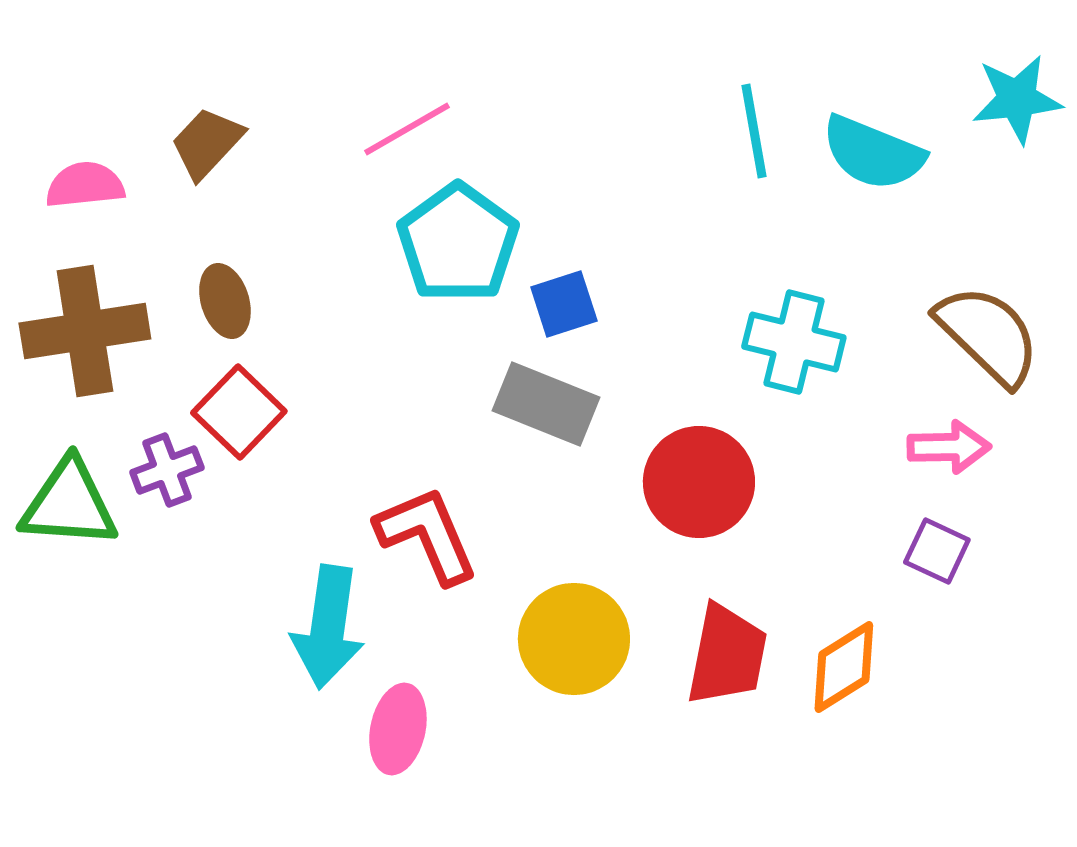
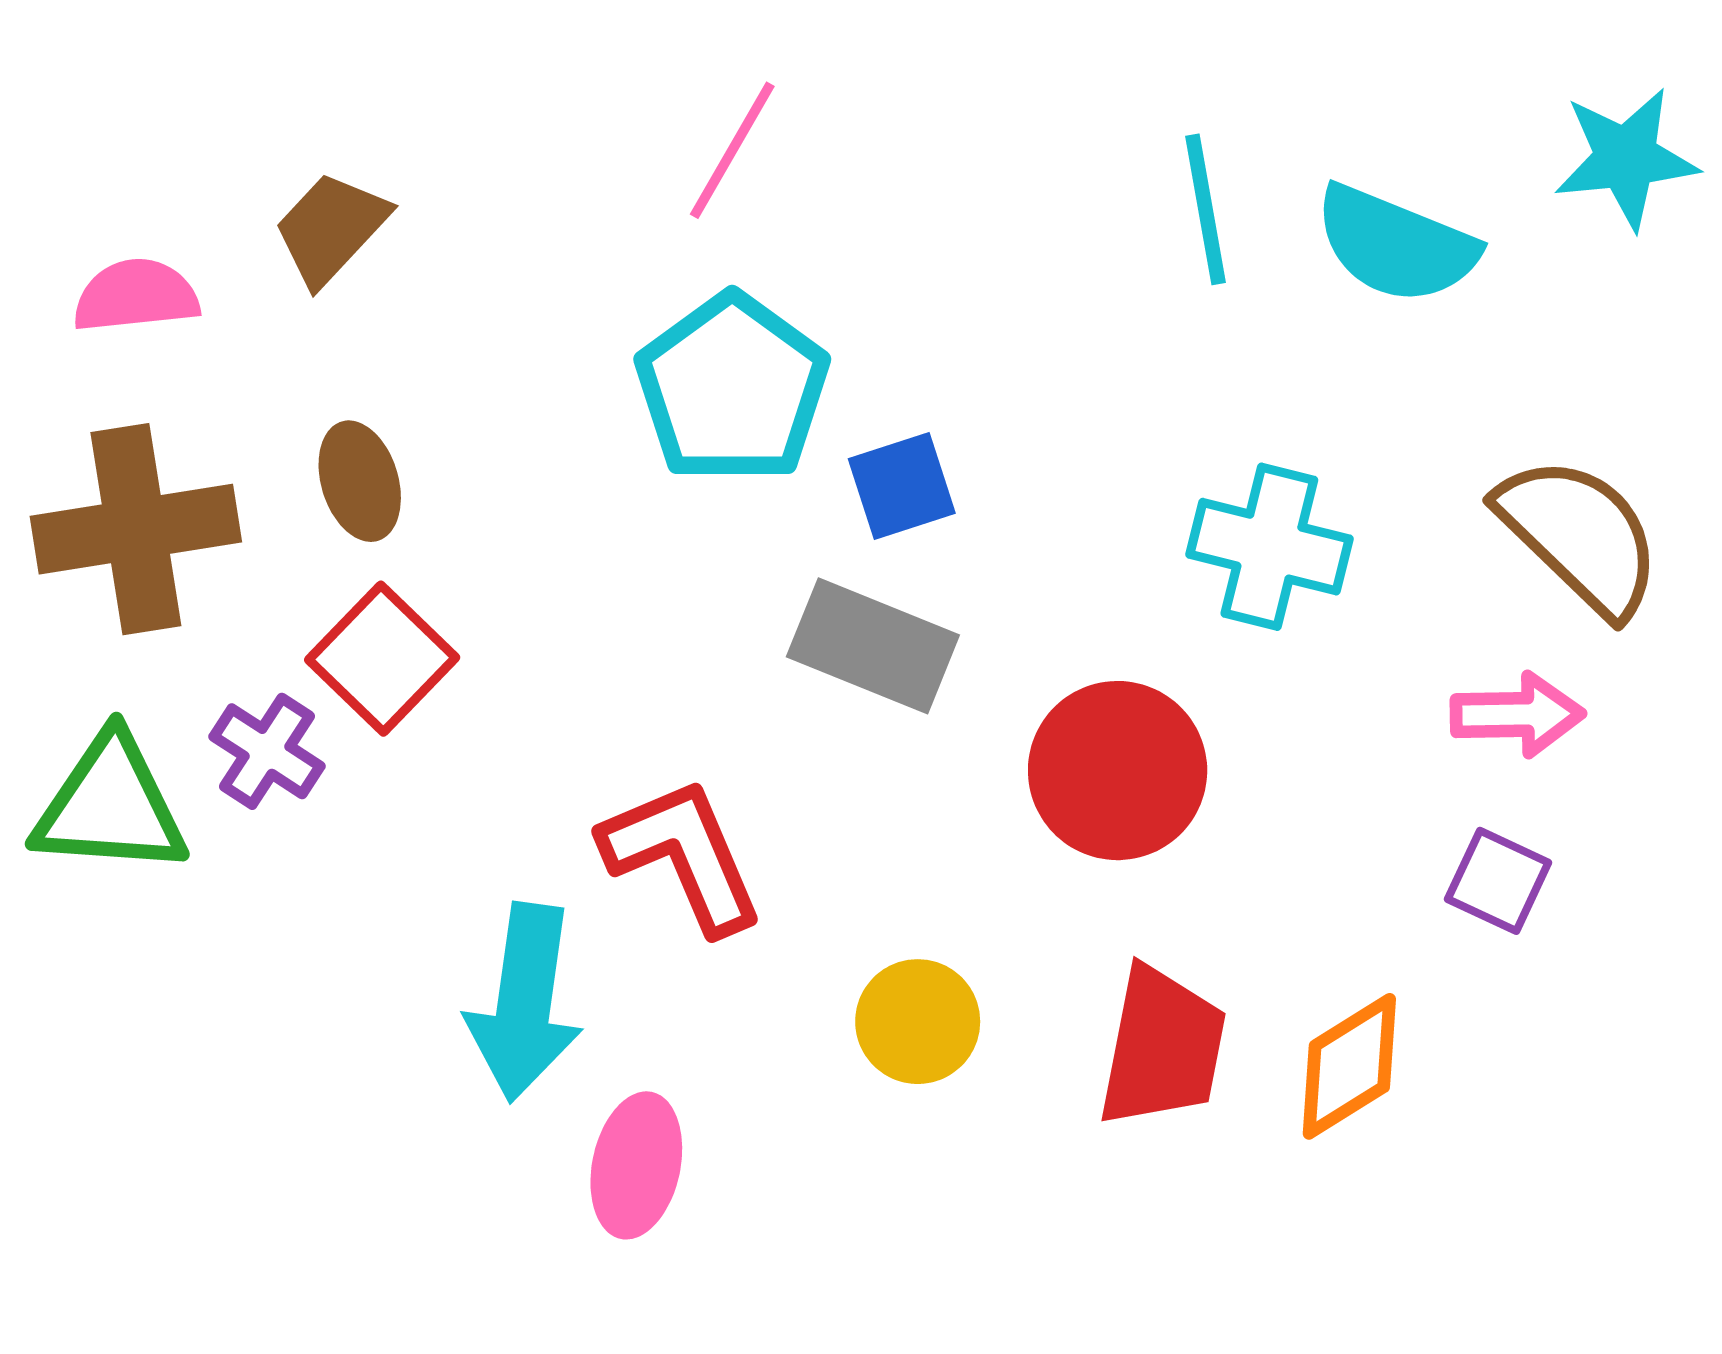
pink line: (407, 129) -> (732, 150), moved, turned -30
purple cross: (167, 470) -> (267, 751), turned -36
yellow circle: (574, 639) -> (918, 1022), size x0.7

